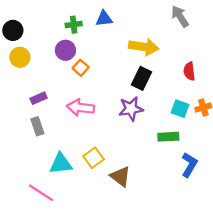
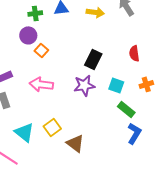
yellow arrow: (144, 47) -> (95, 12), moved, size x0.7
cyan square: (180, 109) -> (116, 85), moved
green rectangle: (168, 137) -> (126, 109), moved, turned 42
cyan triangle: (61, 164) -> (24, 132), turned 45

